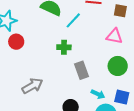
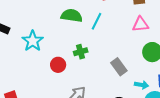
red circle: (16, 42) -> (58, 65), moved
green cross: (64, 47) -> (81, 52), moved

